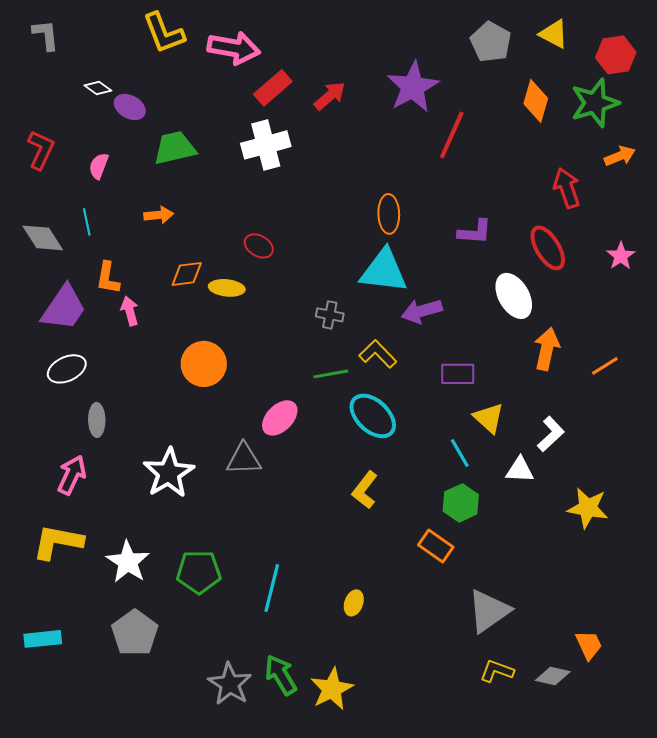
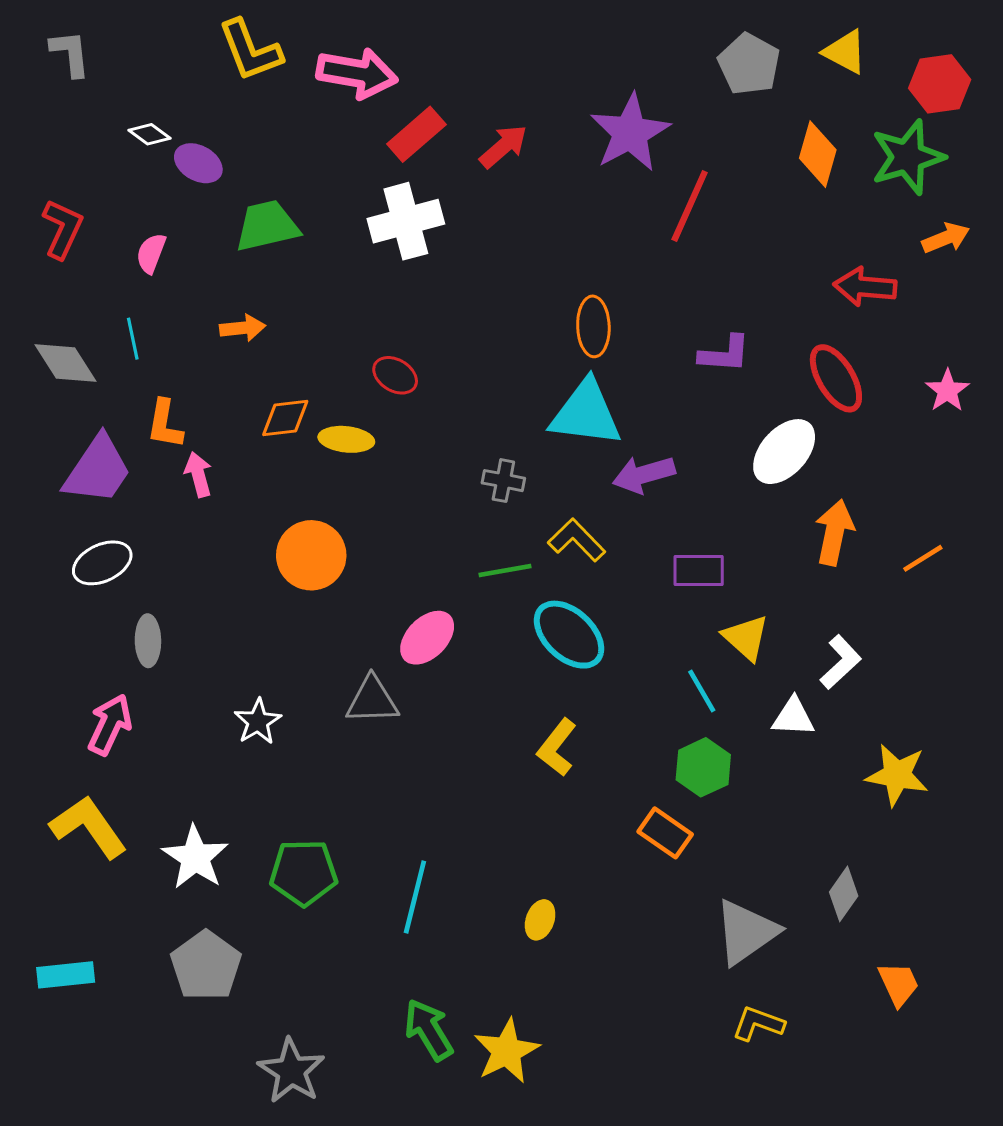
red arrow: (567, 188) -> (865, 287), turned -66
white ellipse: (514, 296) -> (784, 452), turned 72
white star: (169, 473) -> (258, 722), size x0.6
yellow L-shape: (58, 542) -> (88, 827), turned 44
gray diamond: (553, 676) -> (844, 894), moved, turned -68
gray star: (230, 684) -> (291, 1071), moved

